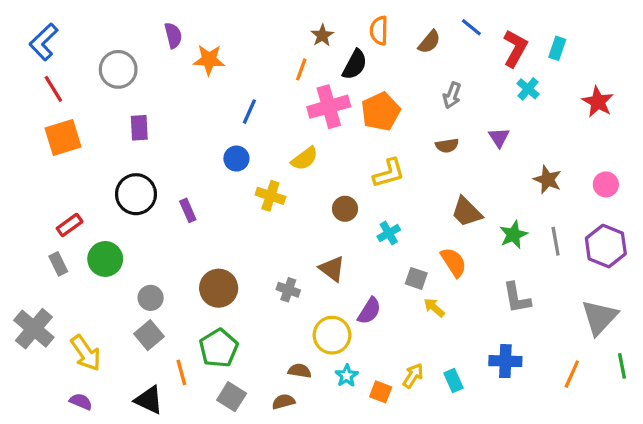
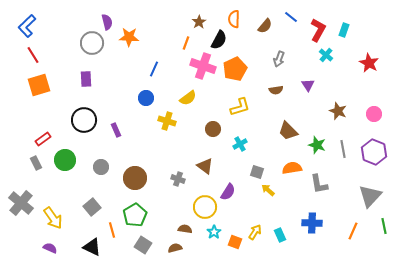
gray circle: (118, 69) -> (92, 43), moved
pink cross: (329, 107) -> (203, 66), turned 35
green star: (513, 235) -> (317, 145), turned -30
orange semicircle: (454, 262) -> (292, 168), moved, turned -66
gray circle: (151, 298) -> (101, 167), moved

